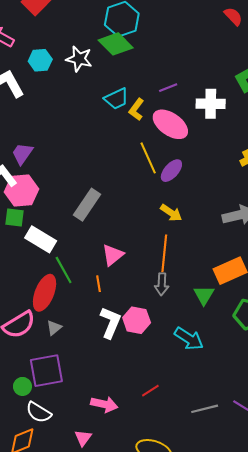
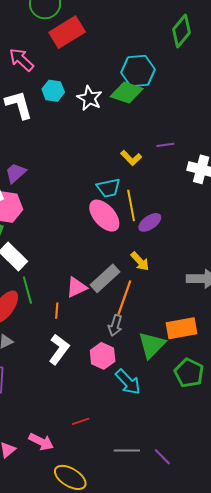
green diamond: (116, 44) -> (127, 93), turned -40
cyan trapezoid: (116, 99) -> (108, 188), moved
yellow L-shape: (136, 109) -> (131, 158), turned -95
pink ellipse: (170, 124) -> (104, 216), moved
gray rectangle: (87, 205) -> (105, 278), moved
green triangle: (204, 295) -> (152, 345), size x1.4
pink hexagon: (137, 320) -> (103, 356), moved
pink arrow: (104, 404) -> (41, 442), moved

